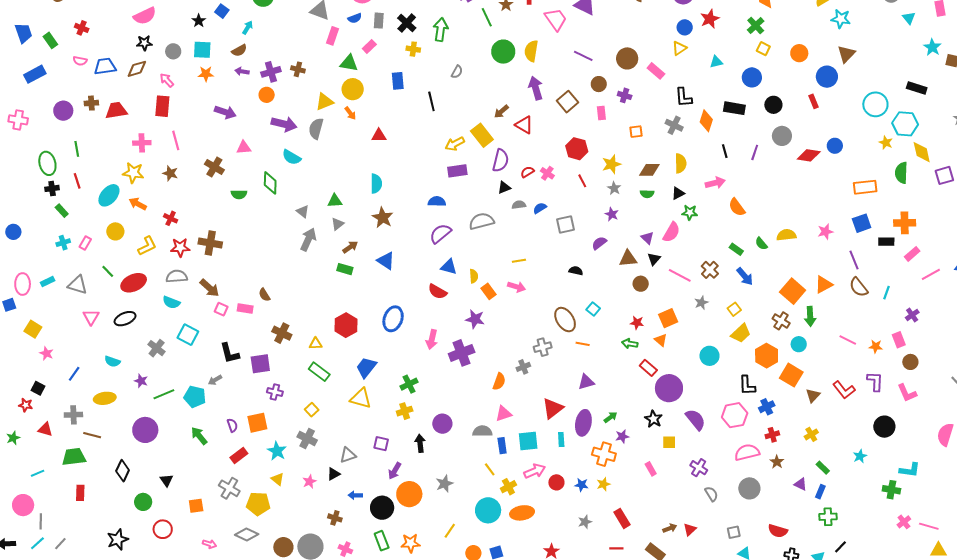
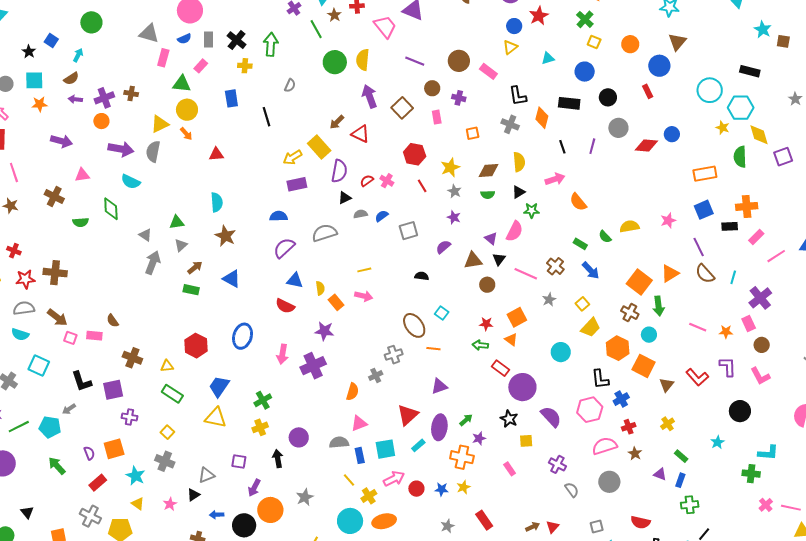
purple cross: (912, 315) -> (760, 298), size x1.6
cyan rectangle: (561, 439) -> (418, 445), turned 56

